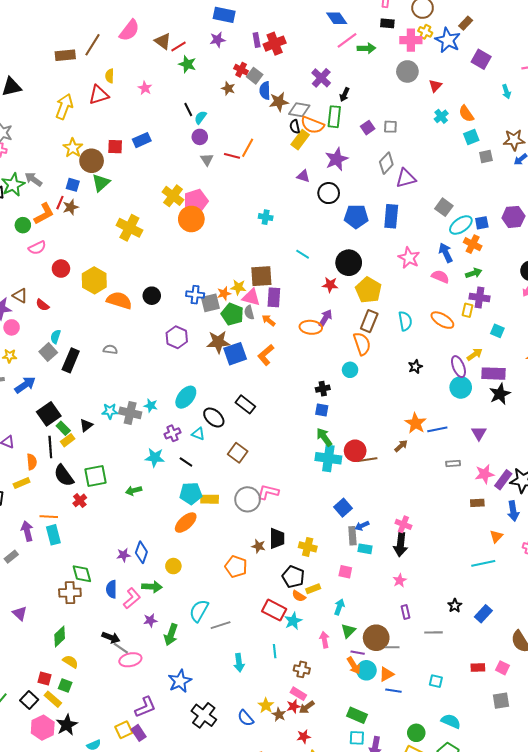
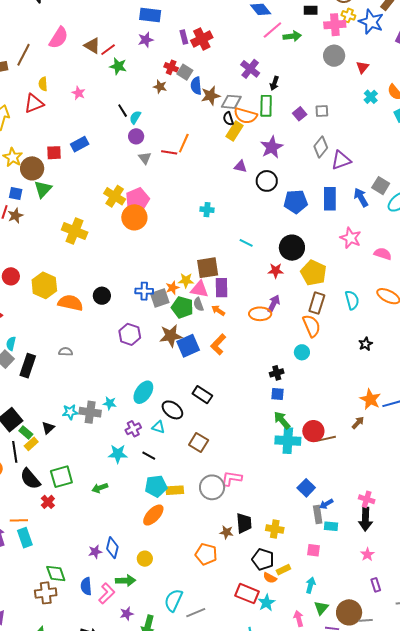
blue arrow: (446, 253) -> (361, 197), moved

